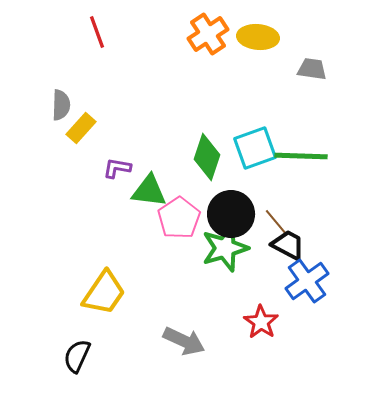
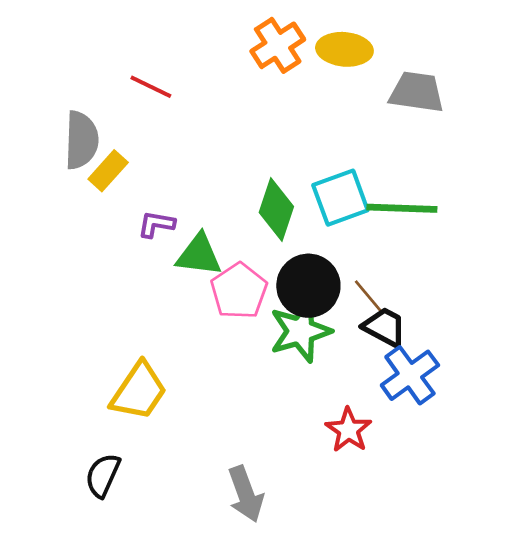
red line: (97, 32) -> (151, 87), moved, turned -44
gray trapezoid: (312, 69) -> (417, 92), size x1.4
gray semicircle: (61, 105) -> (81, 140), size x1.4
gray arrow: (184, 341) -> (246, 494), moved, turned 45

